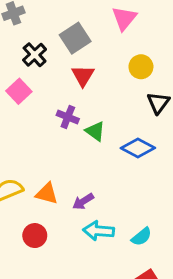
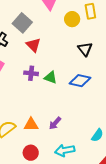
yellow circle: (141, 67) -> (72, 19), moved
cyan arrow: (98, 231) -> (65, 150), moved

